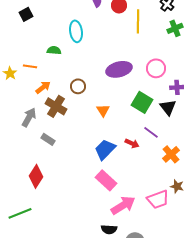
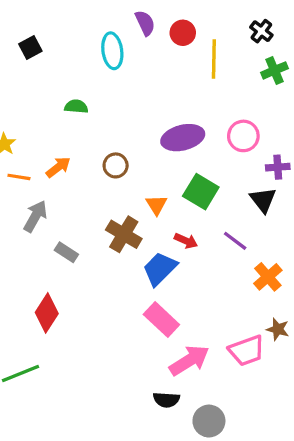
cyan ellipse: (76, 31) -> (112, 51), moved
orange line: (30, 66) -> (19, 177), moved
green square: (142, 102) -> (201, 192), moved
brown cross: (56, 106) -> (124, 234), moved
red arrow: (132, 143) -> (186, 241), moved

